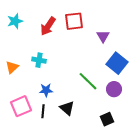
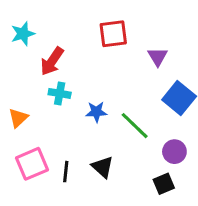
red arrow: (48, 26) -> (52, 61), moved
orange triangle: (12, 67) -> (18, 118), moved
purple circle: (114, 89) -> (174, 152), moved
blue star: (46, 90) -> (96, 112), moved

